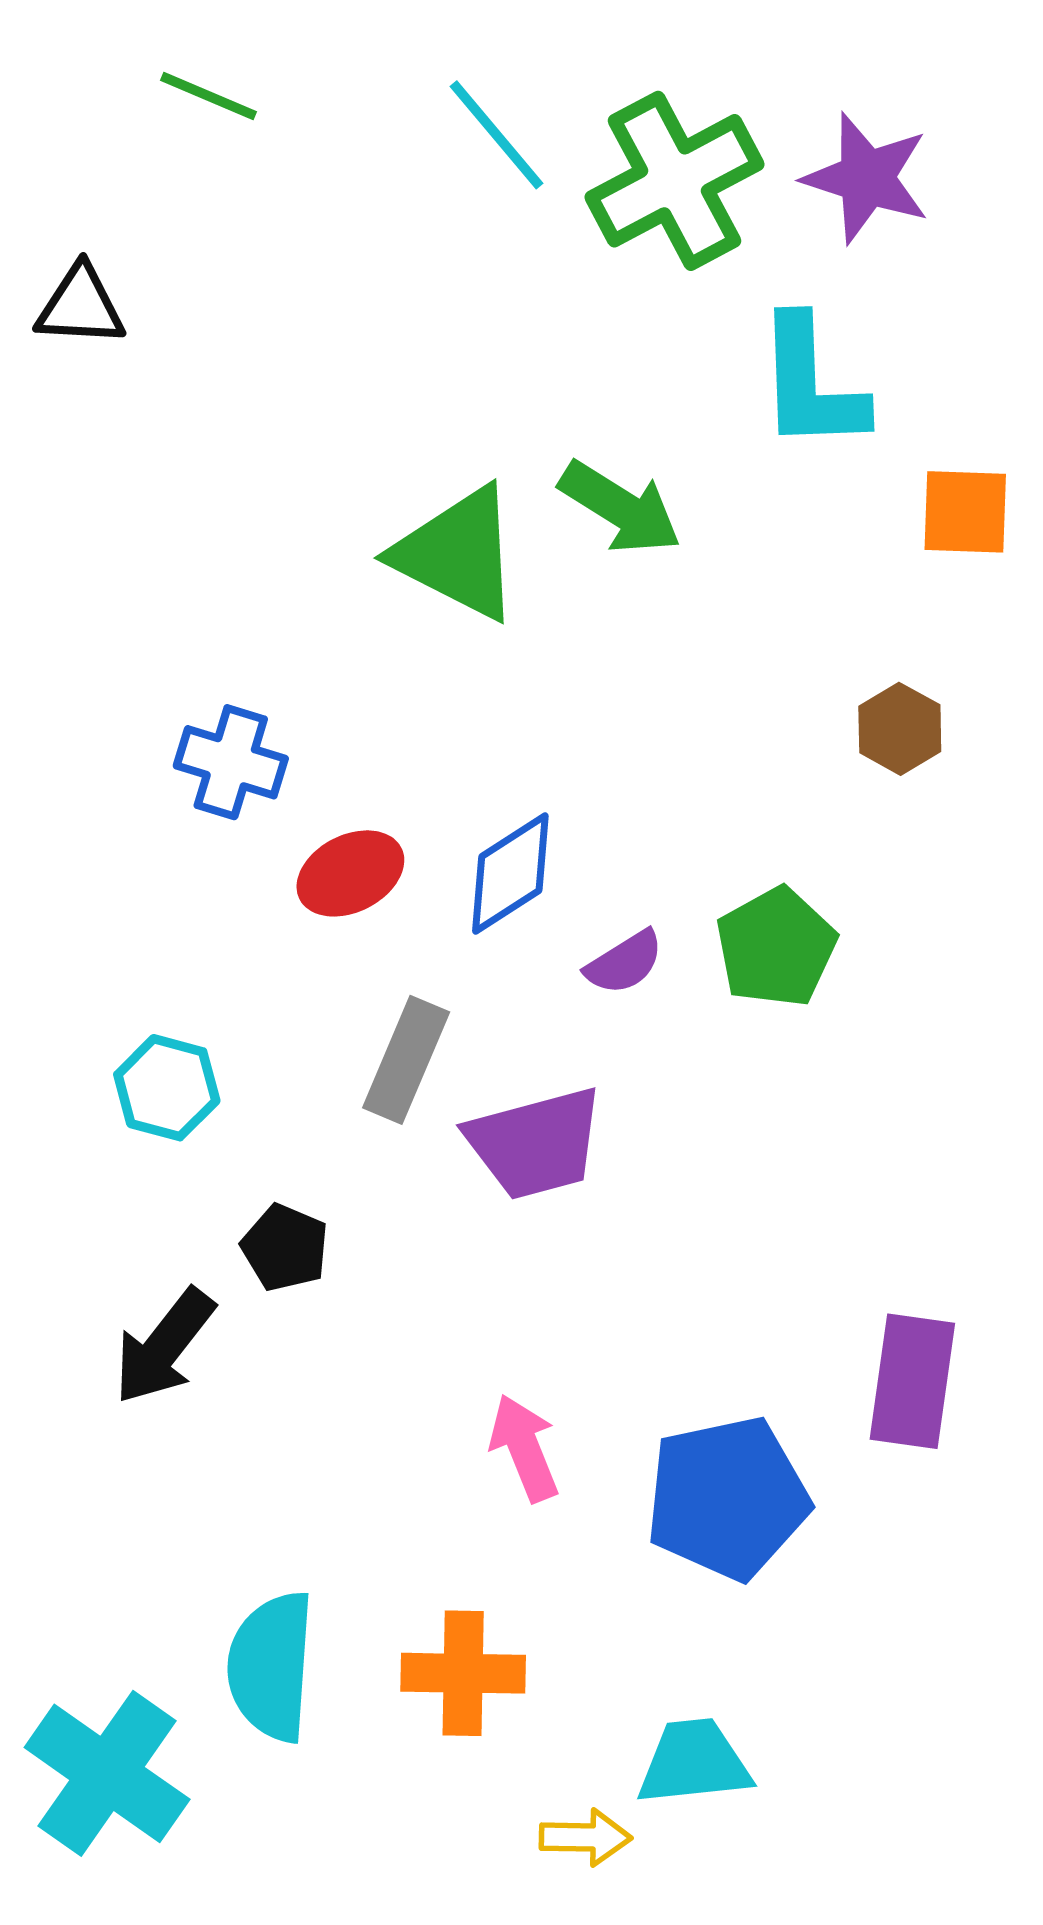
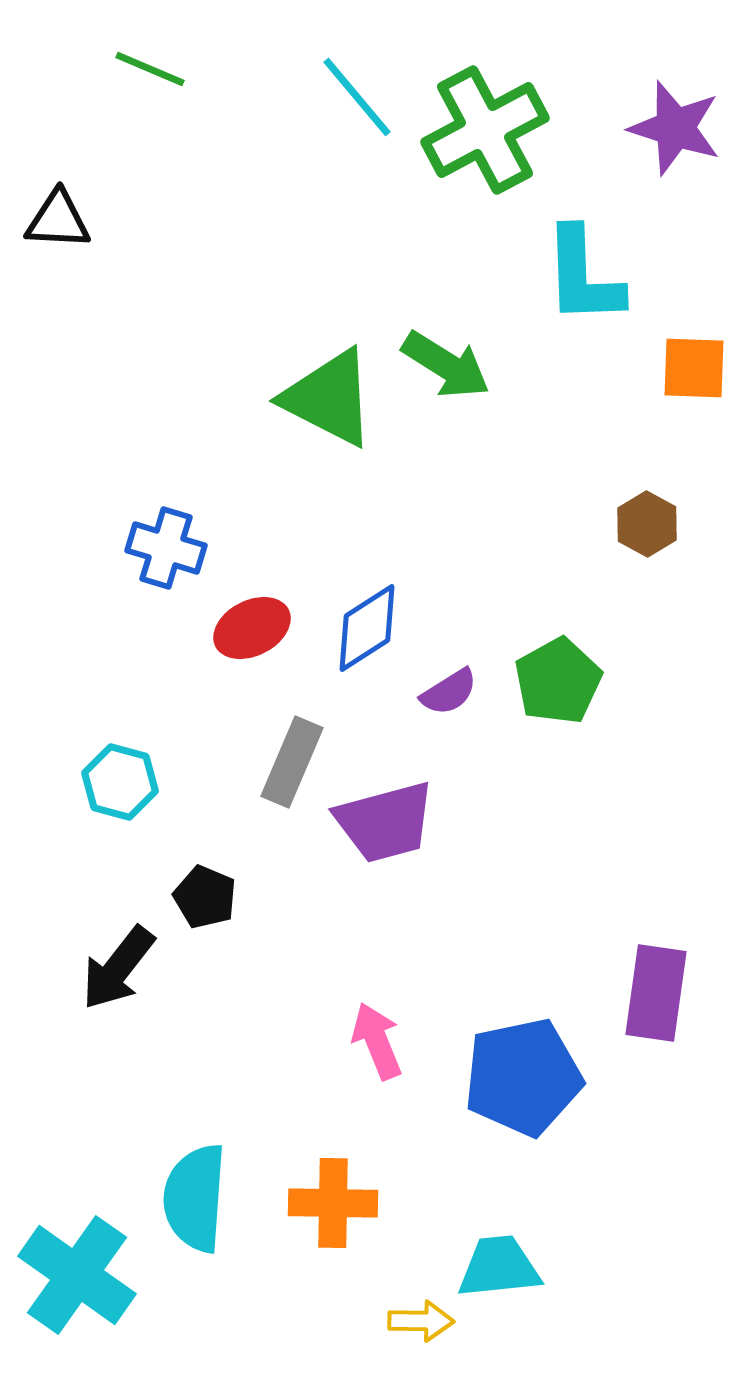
purple star: (866, 178) -> (675, 128), moved

